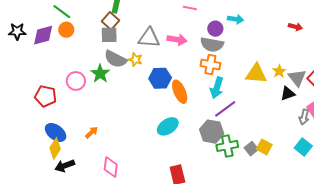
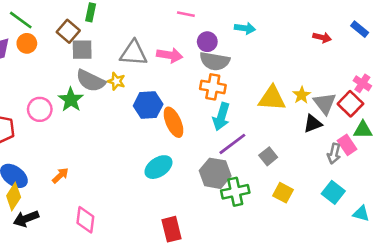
brown square: (110, 21) -> (68, 31), moved
purple circle: (215, 29) -> (207, 42), moved
gray square: (251, 149) -> (268, 156), moved

